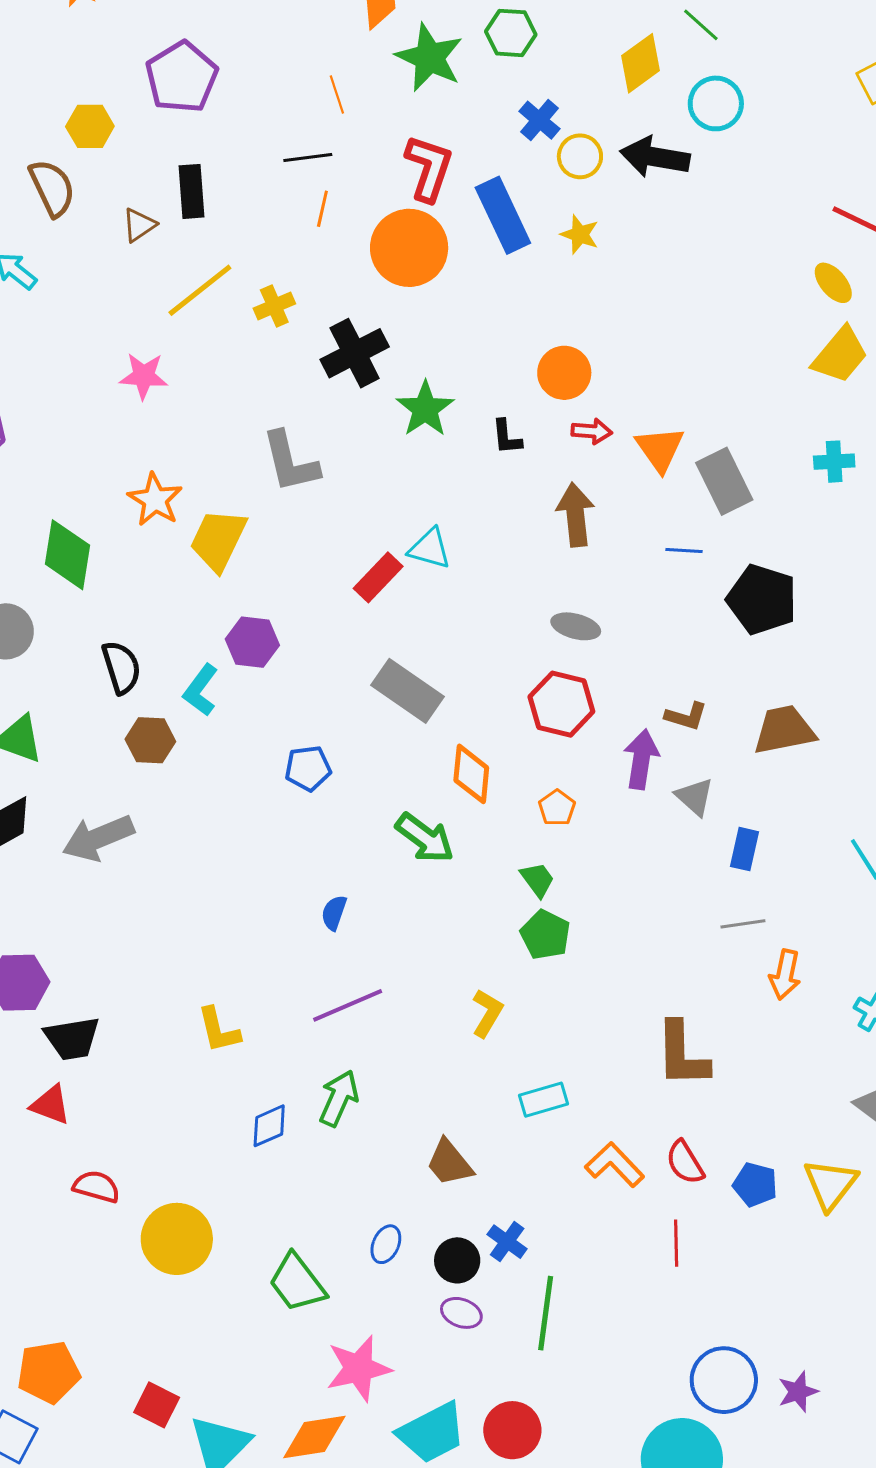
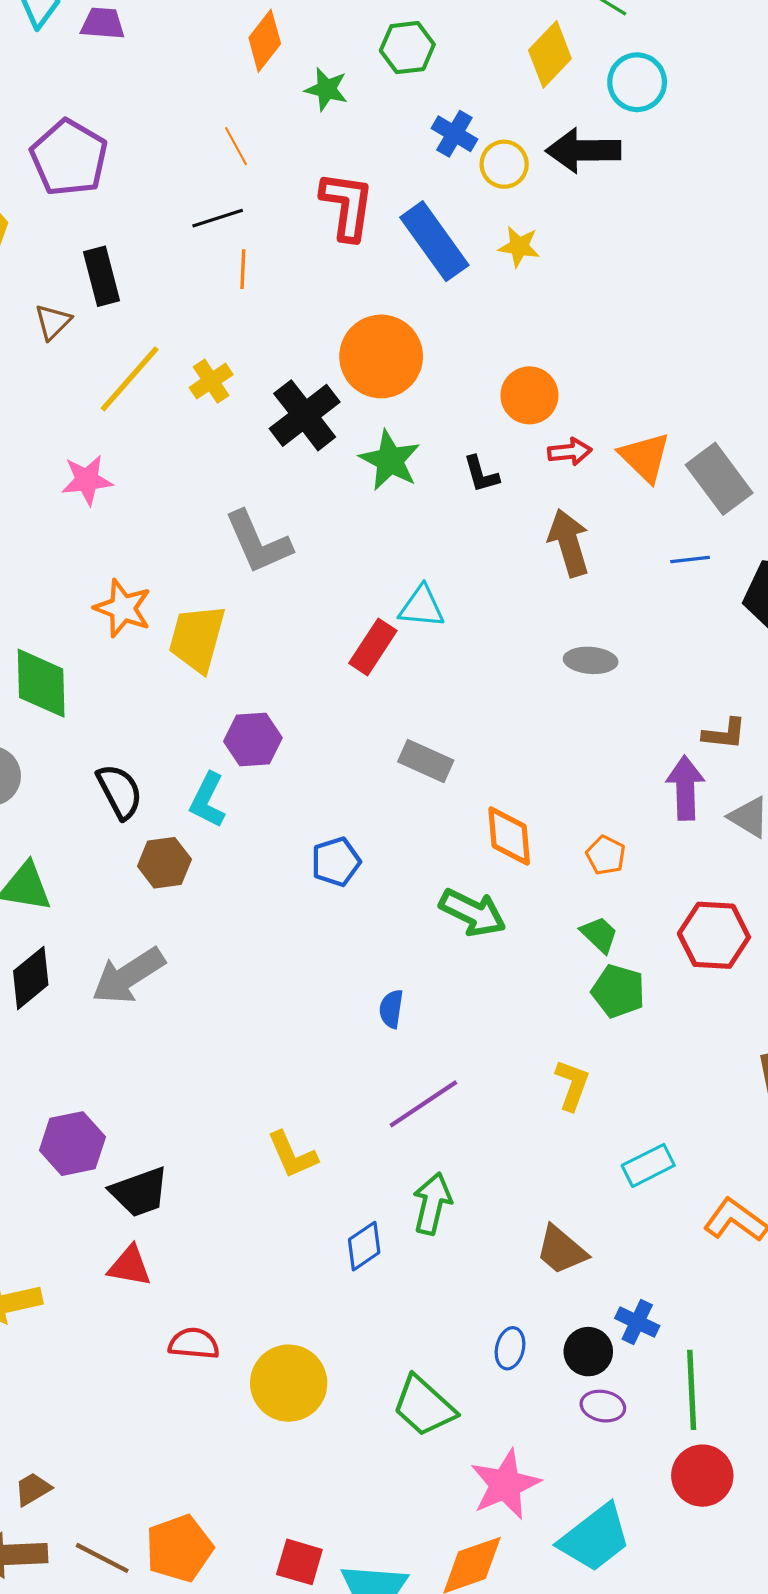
green star: (429, 58) -> (326, 89), size x0.6
orange circle: (409, 248) -> (381, 356), moved
gray rectangle: (407, 691) -> (426, 761), size x0.7
red hexagon: (561, 704) -> (714, 935), moved
red circle: (512, 1430) -> (702, 1476), moved

